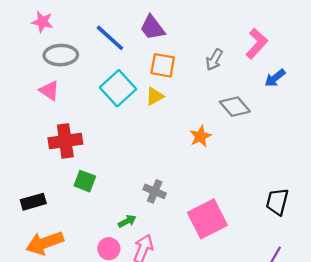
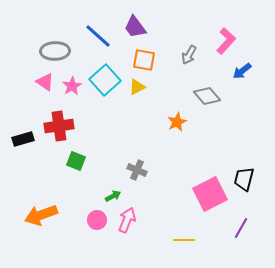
pink star: (42, 22) -> (72, 86), moved, turned 30
black rectangle: (33, 202) -> (23, 139), moved
pink square: (207, 219) -> (210, 194), moved

